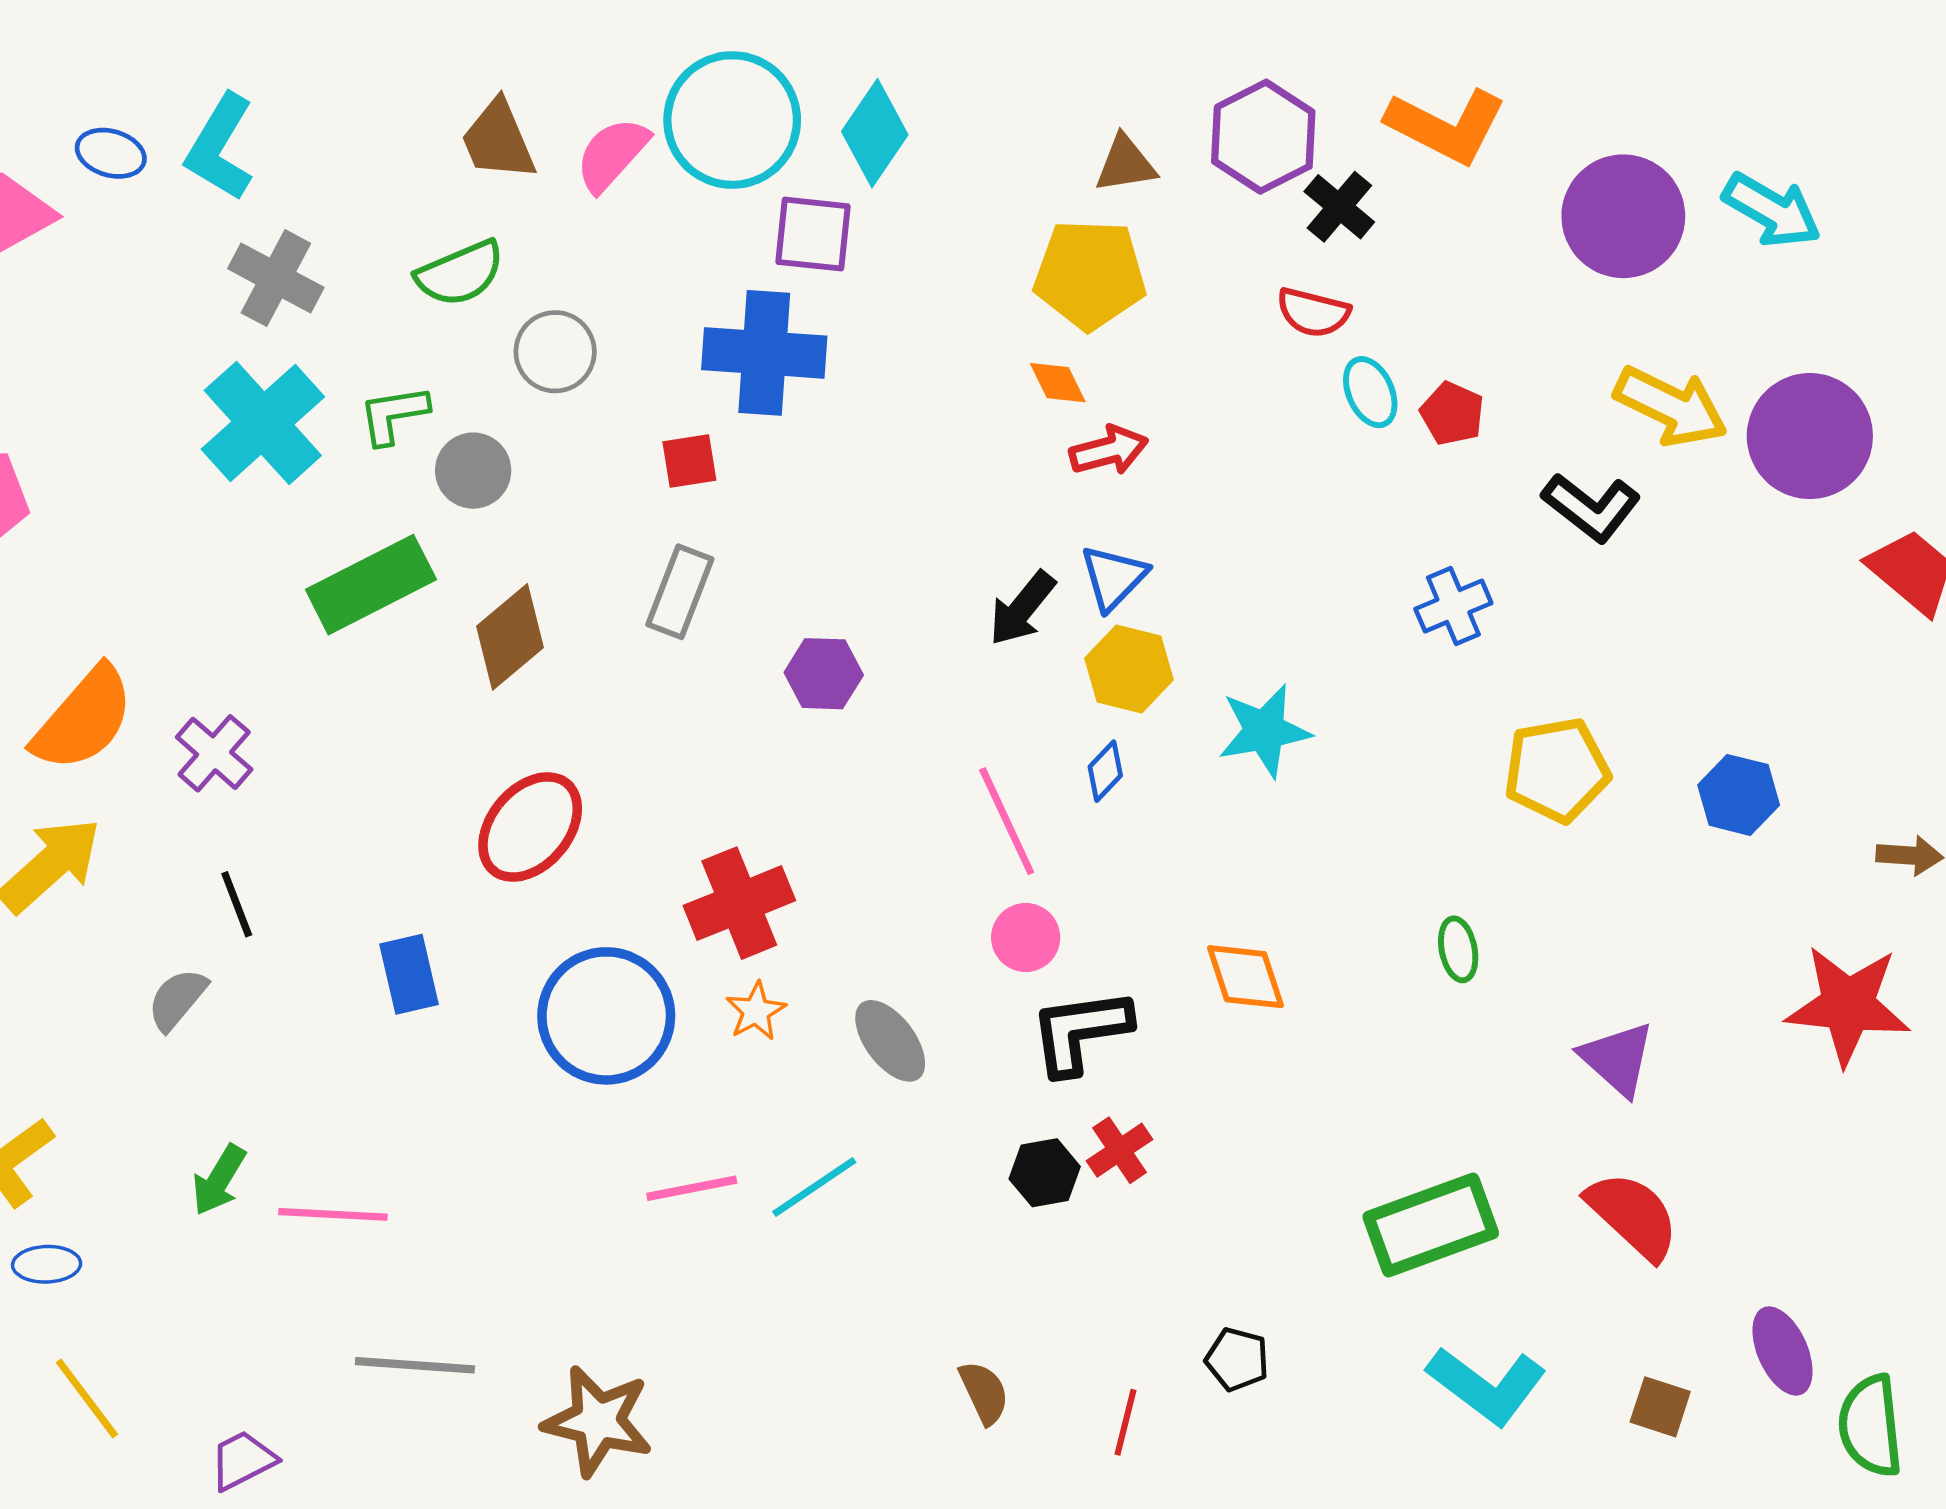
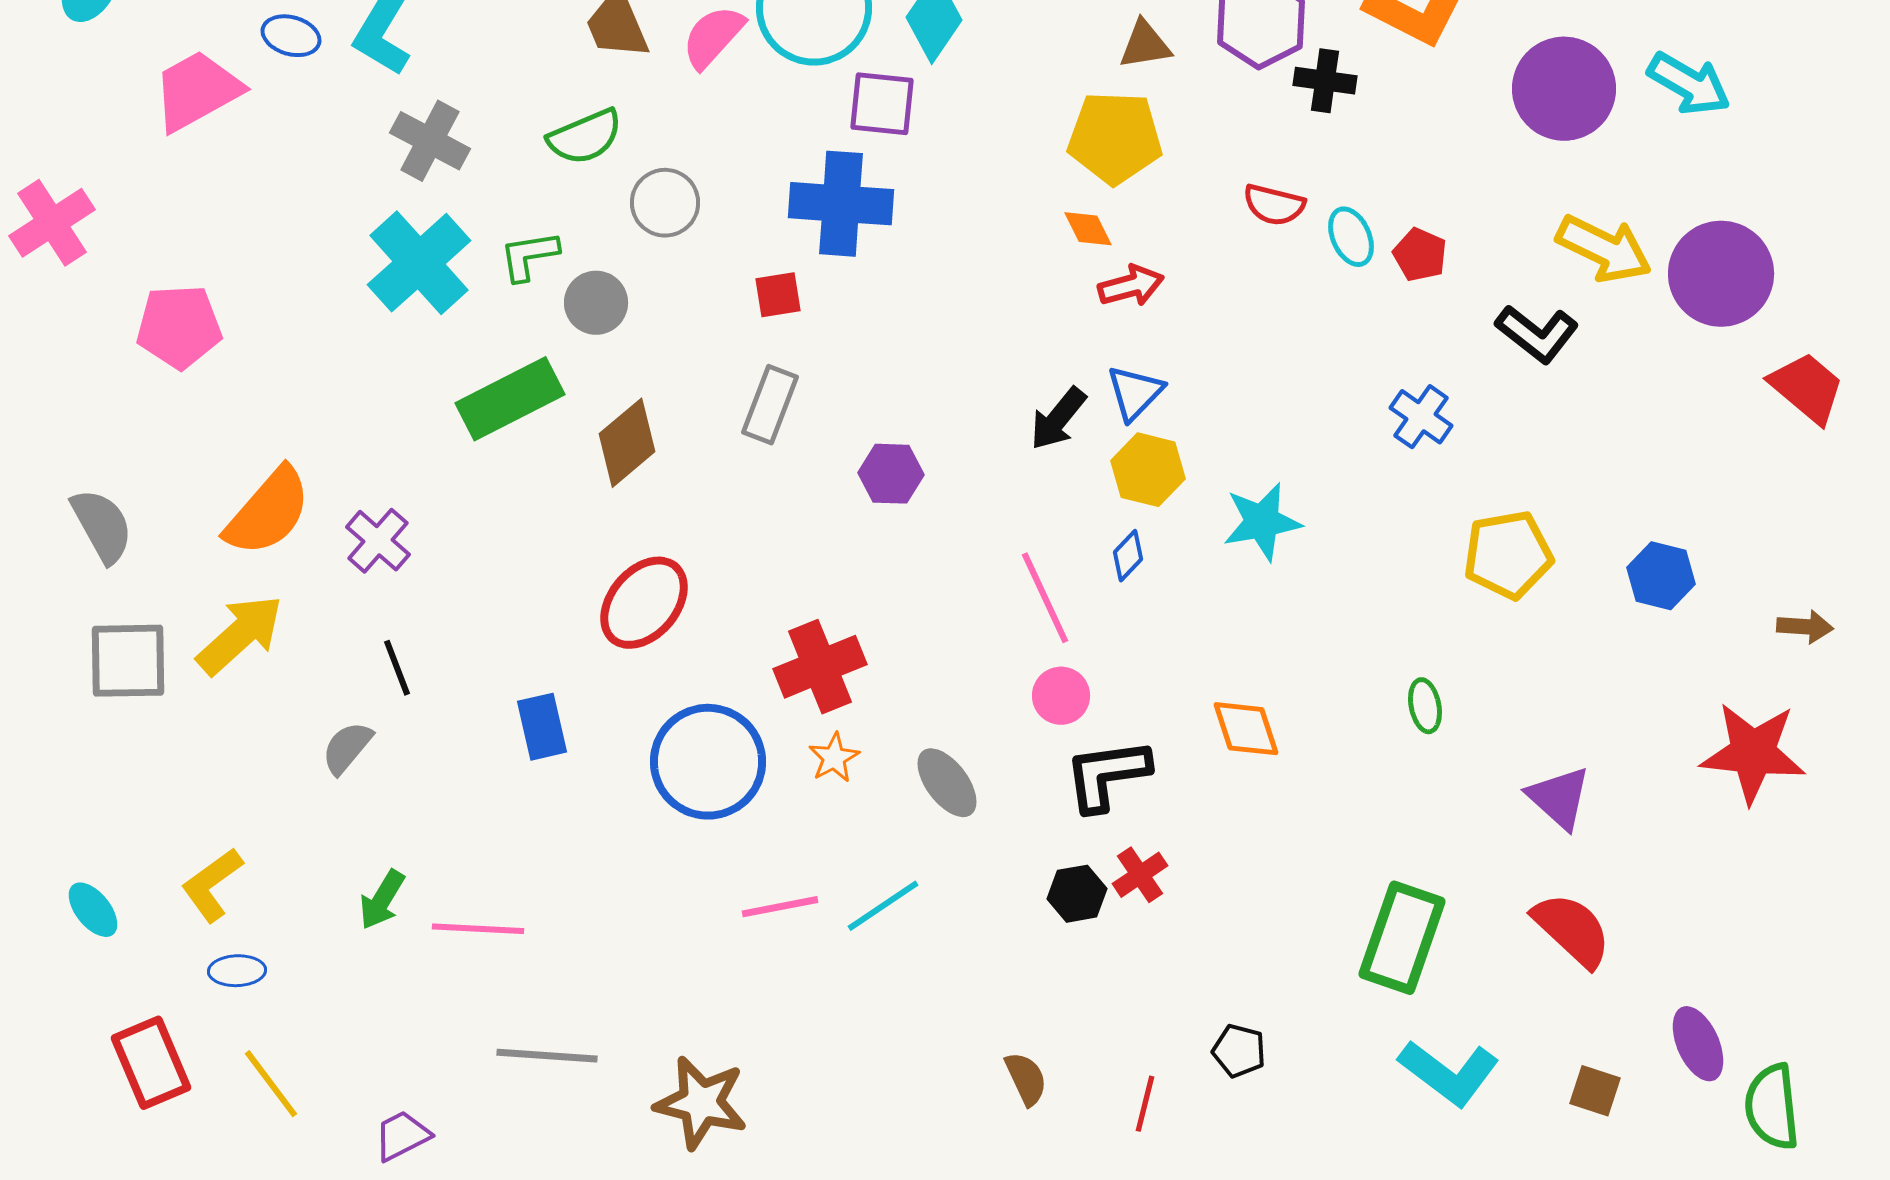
black cross: (1339, 207) -> (1325, 81), turned -32
red semicircle: (1313, 313) -> (1274, 205), moved
blue cross: (1453, 606) -> (1421, 417), turned -32
green rectangle: (1431, 1225) -> (1402, 938), turned -51

